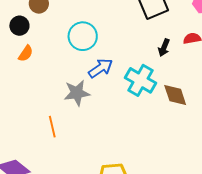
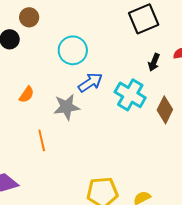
orange semicircle: (26, 53) -> (27, 95), moved
brown diamond: (175, 95) -> (165, 110), turned 44

